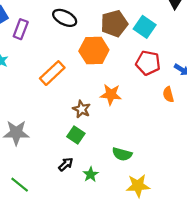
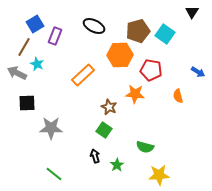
red pentagon: (148, 63) -> (151, 70), moved
orange semicircle: (168, 94) -> (178, 96), moved
black arrow: (66, 164) -> (95, 156), turned -64

